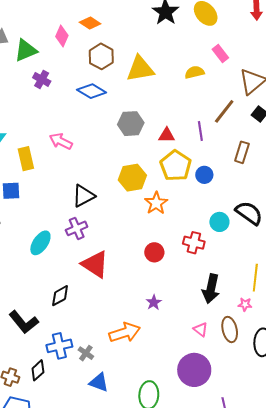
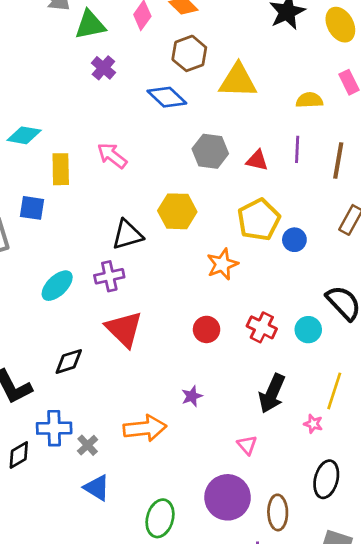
brown line: (224, 111) -> (338, 160), turned -40
purple line: (200, 131) -> (297, 149), moved
red triangle: (167, 135) -> (257, 160), moved
yellow hexagon: (132, 178) -> (177, 211), moved
cyan circle: (219, 222) -> (308, 330), moved
brown ellipse: (230, 330) -> (278, 512), moved

